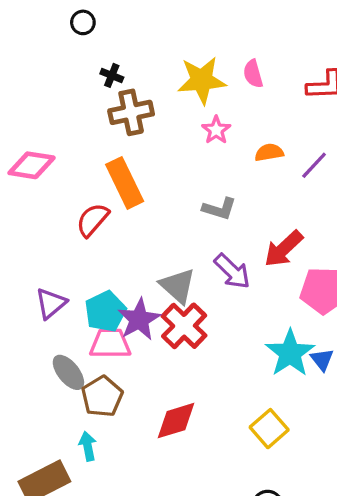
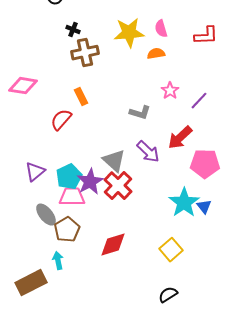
pink star: (216, 130) -> (170, 91), moved
orange semicircle: (269, 152) -> (156, 54), moved
purple line: (314, 165) -> (199, 101), moved
orange rectangle: (125, 183) -> (81, 97), size x0.6

